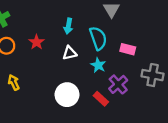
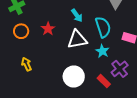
cyan arrow: (68, 26) -> (77, 15), turned -48
white triangle: (70, 53) -> (77, 39), size x1.5

